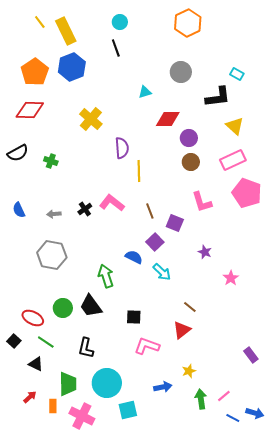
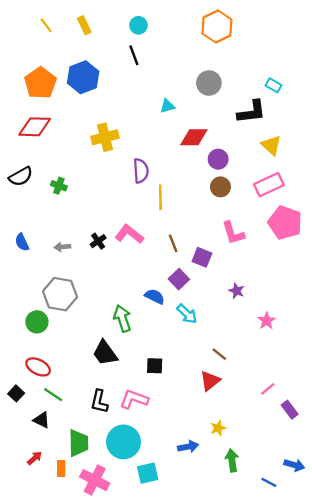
yellow rectangle: (66, 31) -> (84, 25), moved, size x0.6
yellow cross: (91, 119) -> (105, 137), turned 35
green circle: (63, 308) -> (37, 322), moved
pink L-shape: (147, 346) -> (134, 399), moved
pink line: (224, 396) -> (268, 389), moved
blue arrow: (255, 413) -> (294, 465), moved

